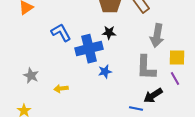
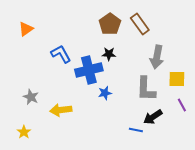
purple line: (175, 79) -> (182, 105), moved
yellow arrow: (61, 89) -> (61, 110), size x1.5

